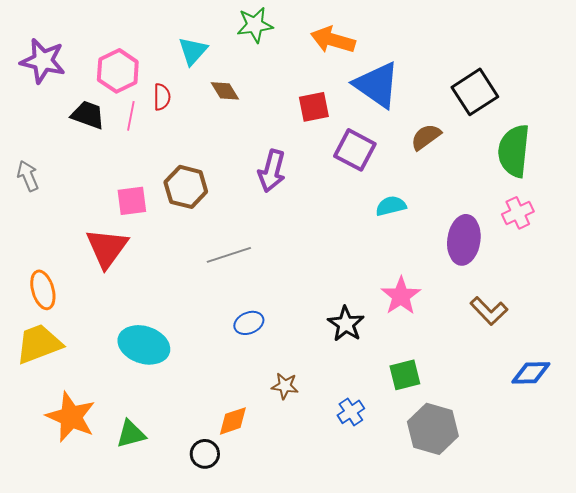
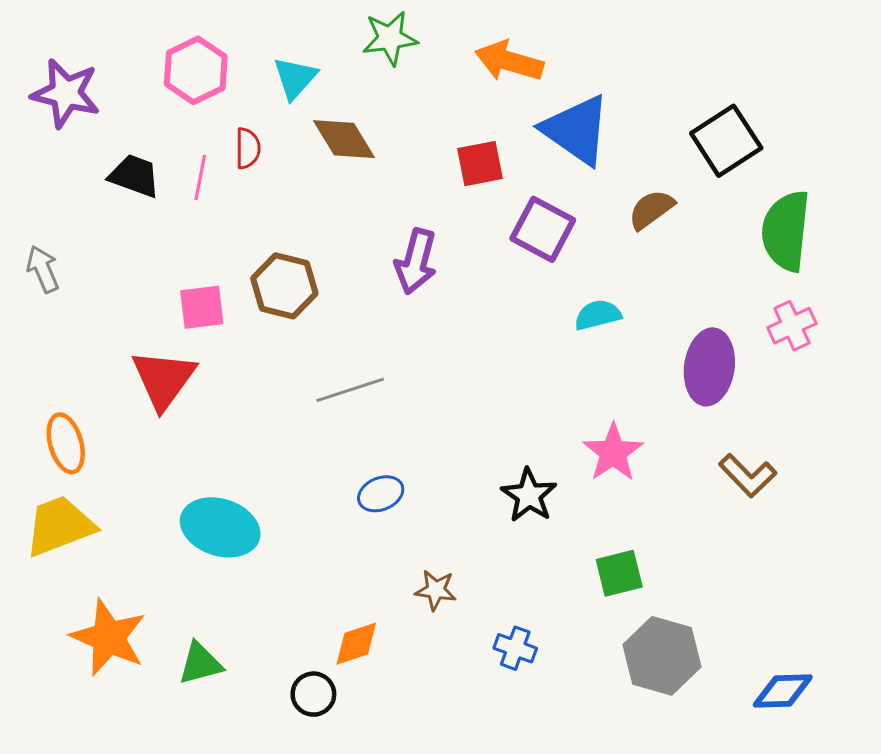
pink hexagon: (118, 71) -> (196, 70), moved
brown diamond: (225, 91) -> (344, 139), size x1.4
blue diamond: (531, 373) -> (783, 691), moved
blue cross: (351, 412) -> (515, 648), moved, turned -36

